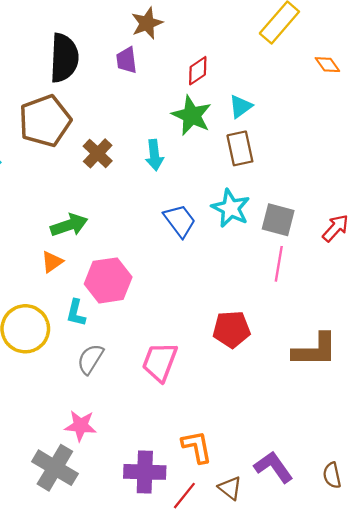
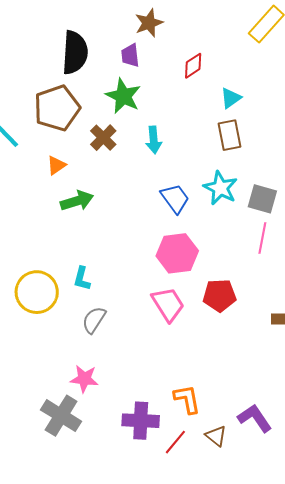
green star: (192, 115) -> (123, 96), moved
orange triangle: (52, 262) -> (56, 165), moved
pink hexagon: (108, 280) -> (177, 253), moved
pink trapezoid: (160, 362) -> (168, 304), moved, turned 126

